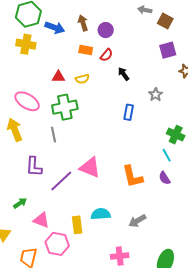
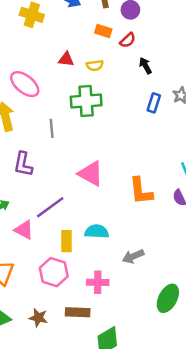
green cross: (65, 107) -> (86, 101), moved
blue rectangle: (129, 112) -> (154, 103), moved
purple line: (61, 181) -> (50, 207), moved
gray arrow: (137, 221) -> (133, 256), moved
pink hexagon: (57, 244) -> (54, 272), moved
pink cross: (120, 256) -> (98, 282), moved

